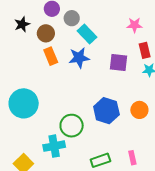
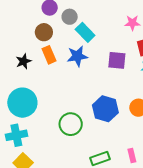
black star: (22, 24) -> (24, 61), moved
cyan cross: (54, 146) -> (16, 135), moved

